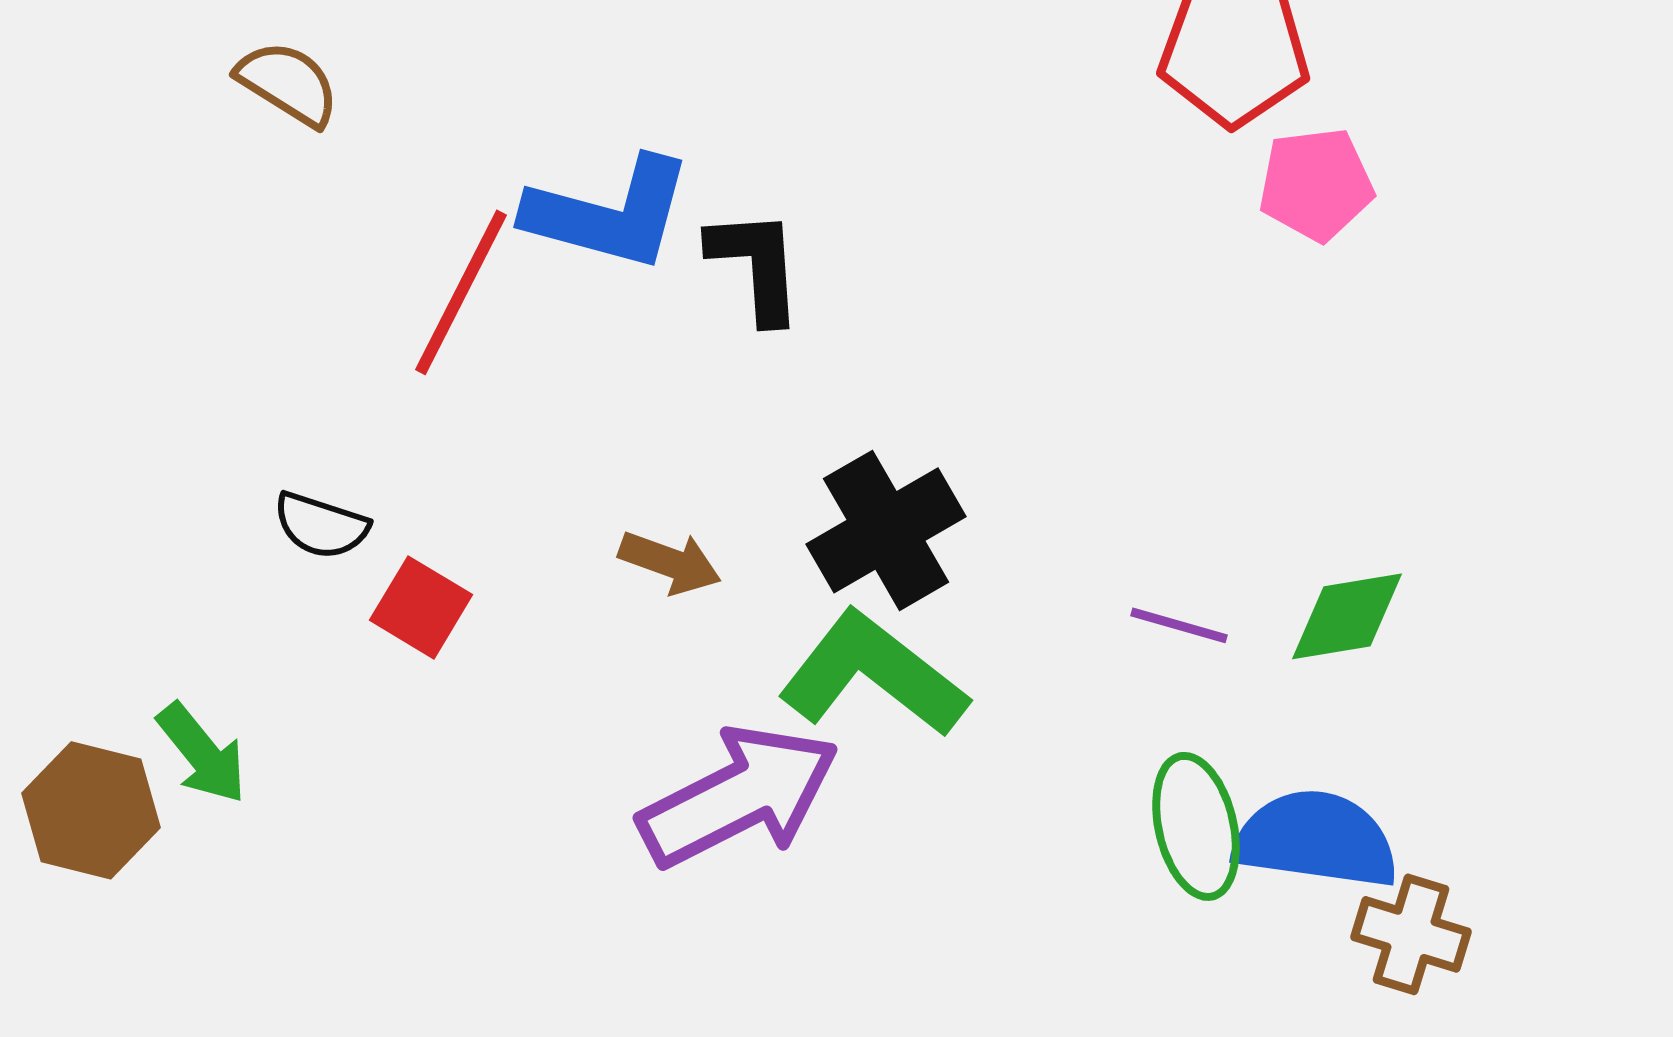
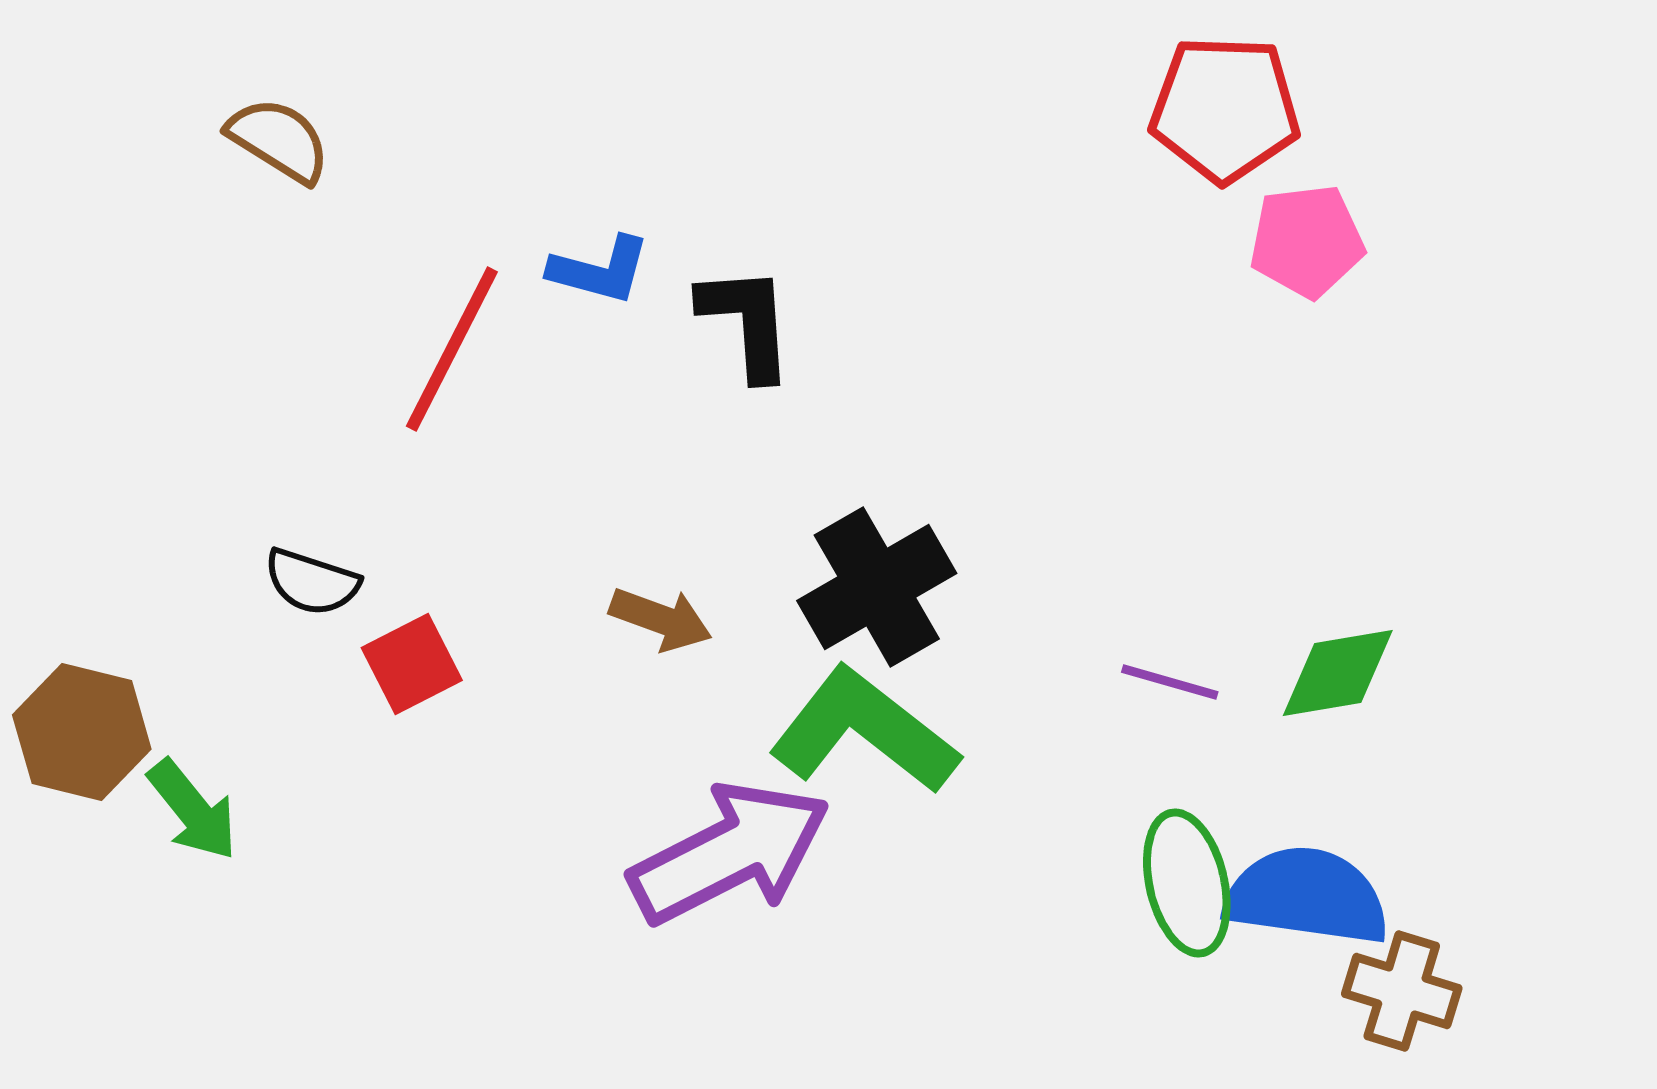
blue L-shape: (609, 213) -> (600, 270), size x0.6
red square: (421, 607) -> (412, 664), turned 32
brown hexagon: (91, 810) -> (82, 732), moved

